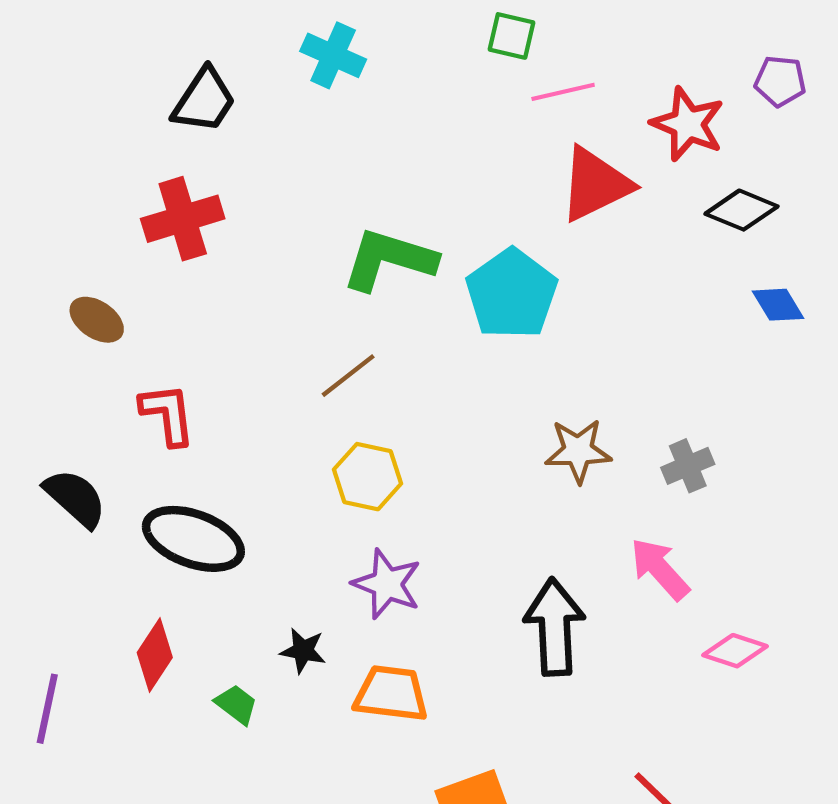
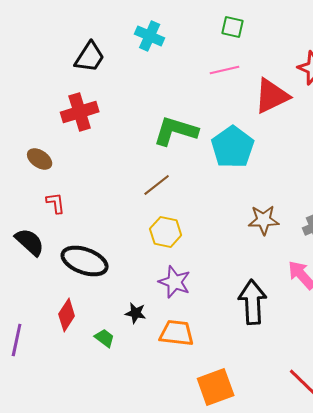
pink line: (563, 92) -> (225, 70), moved
red L-shape: (168, 414) -> (56, 203), moved, size x0.7

